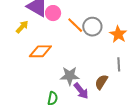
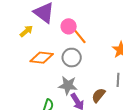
pink circle: (53, 13) -> (69, 26), moved
gray circle: (92, 27) -> (72, 58), moved

